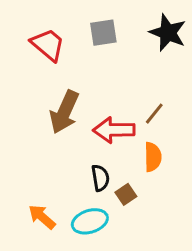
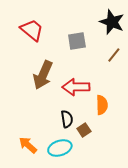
gray square: (103, 33) -> (77, 41), moved
brown line: (154, 114) -> (114, 55), moved

